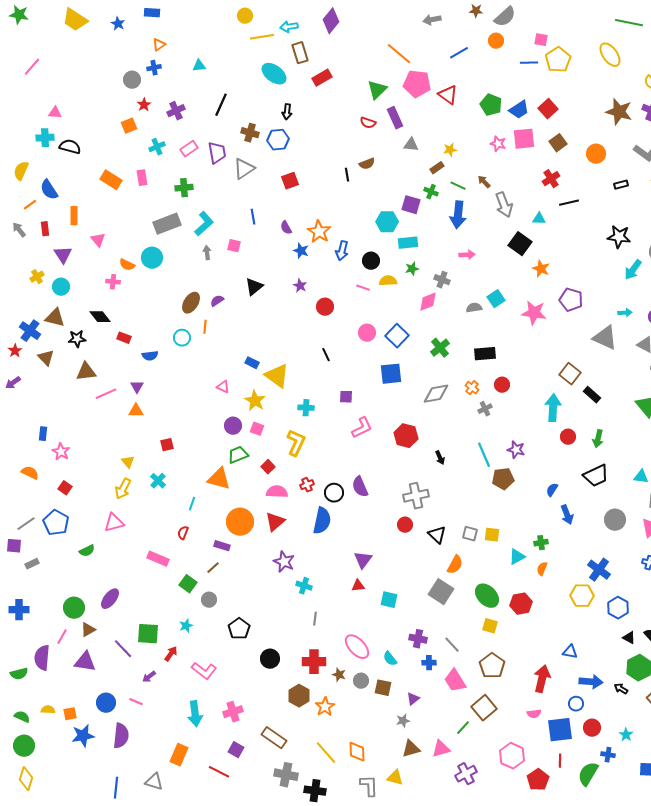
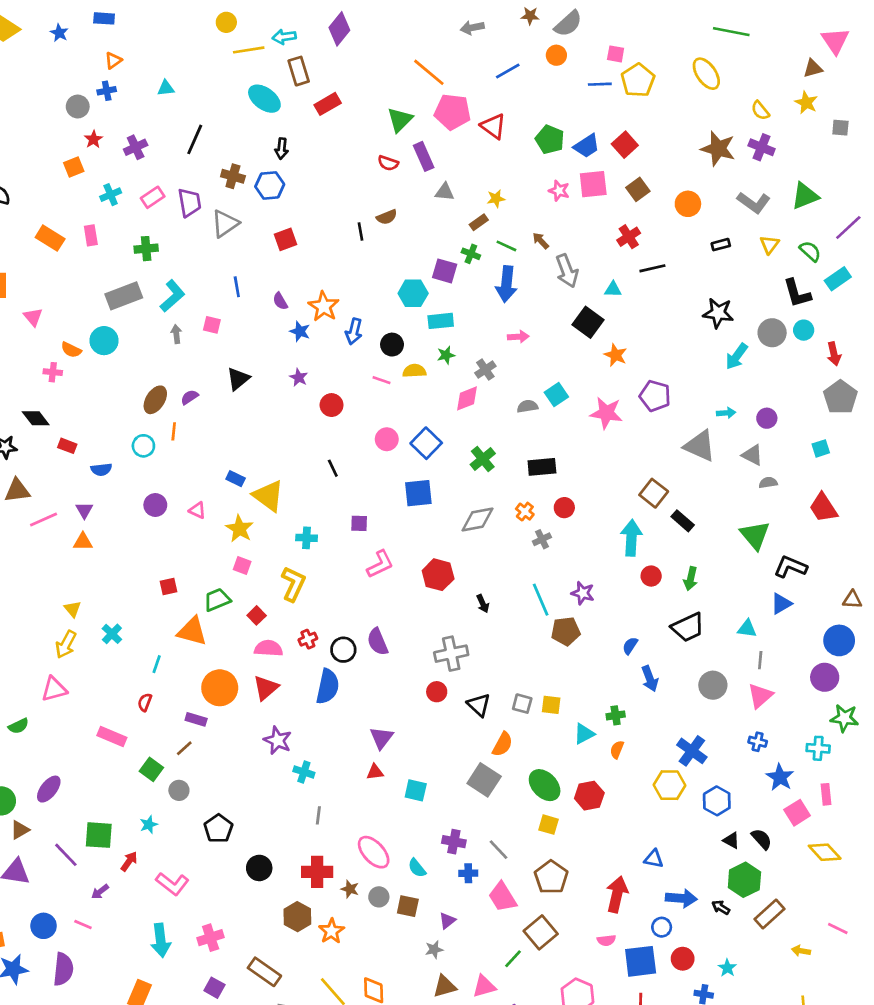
gray cross: (442, 280) -> (485, 370), turned 35
purple circle: (233, 426) -> (155, 505), moved
red square: (167, 445) -> (168, 587), moved

